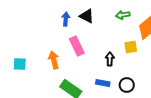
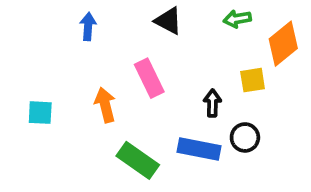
blue arrow: (66, 19) -> (88, 26), moved
blue rectangle: (103, 83) -> (199, 149), size x1.5
black circle: (127, 85) -> (245, 137), moved

